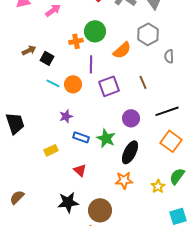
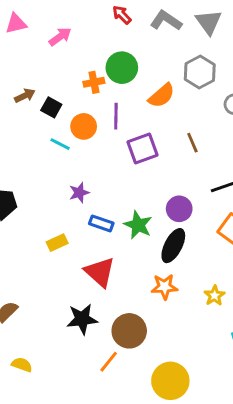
orange circle: (73, 84) -> (84, 126), moved
purple circle: (131, 118) -> (179, 209), moved
red triangle: (80, 170) -> (100, 272), size x1.6

